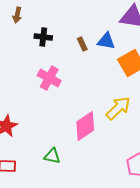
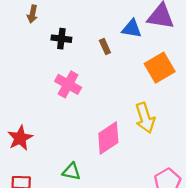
blue triangle: (106, 41) -> (132, 29), moved
yellow arrow: (118, 108) -> (145, 118), turned 116

